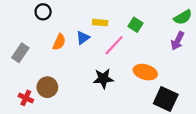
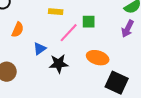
green square: (136, 25) -> (89, 22), moved, turned -32
blue triangle: (83, 38) -> (40, 49), moved

